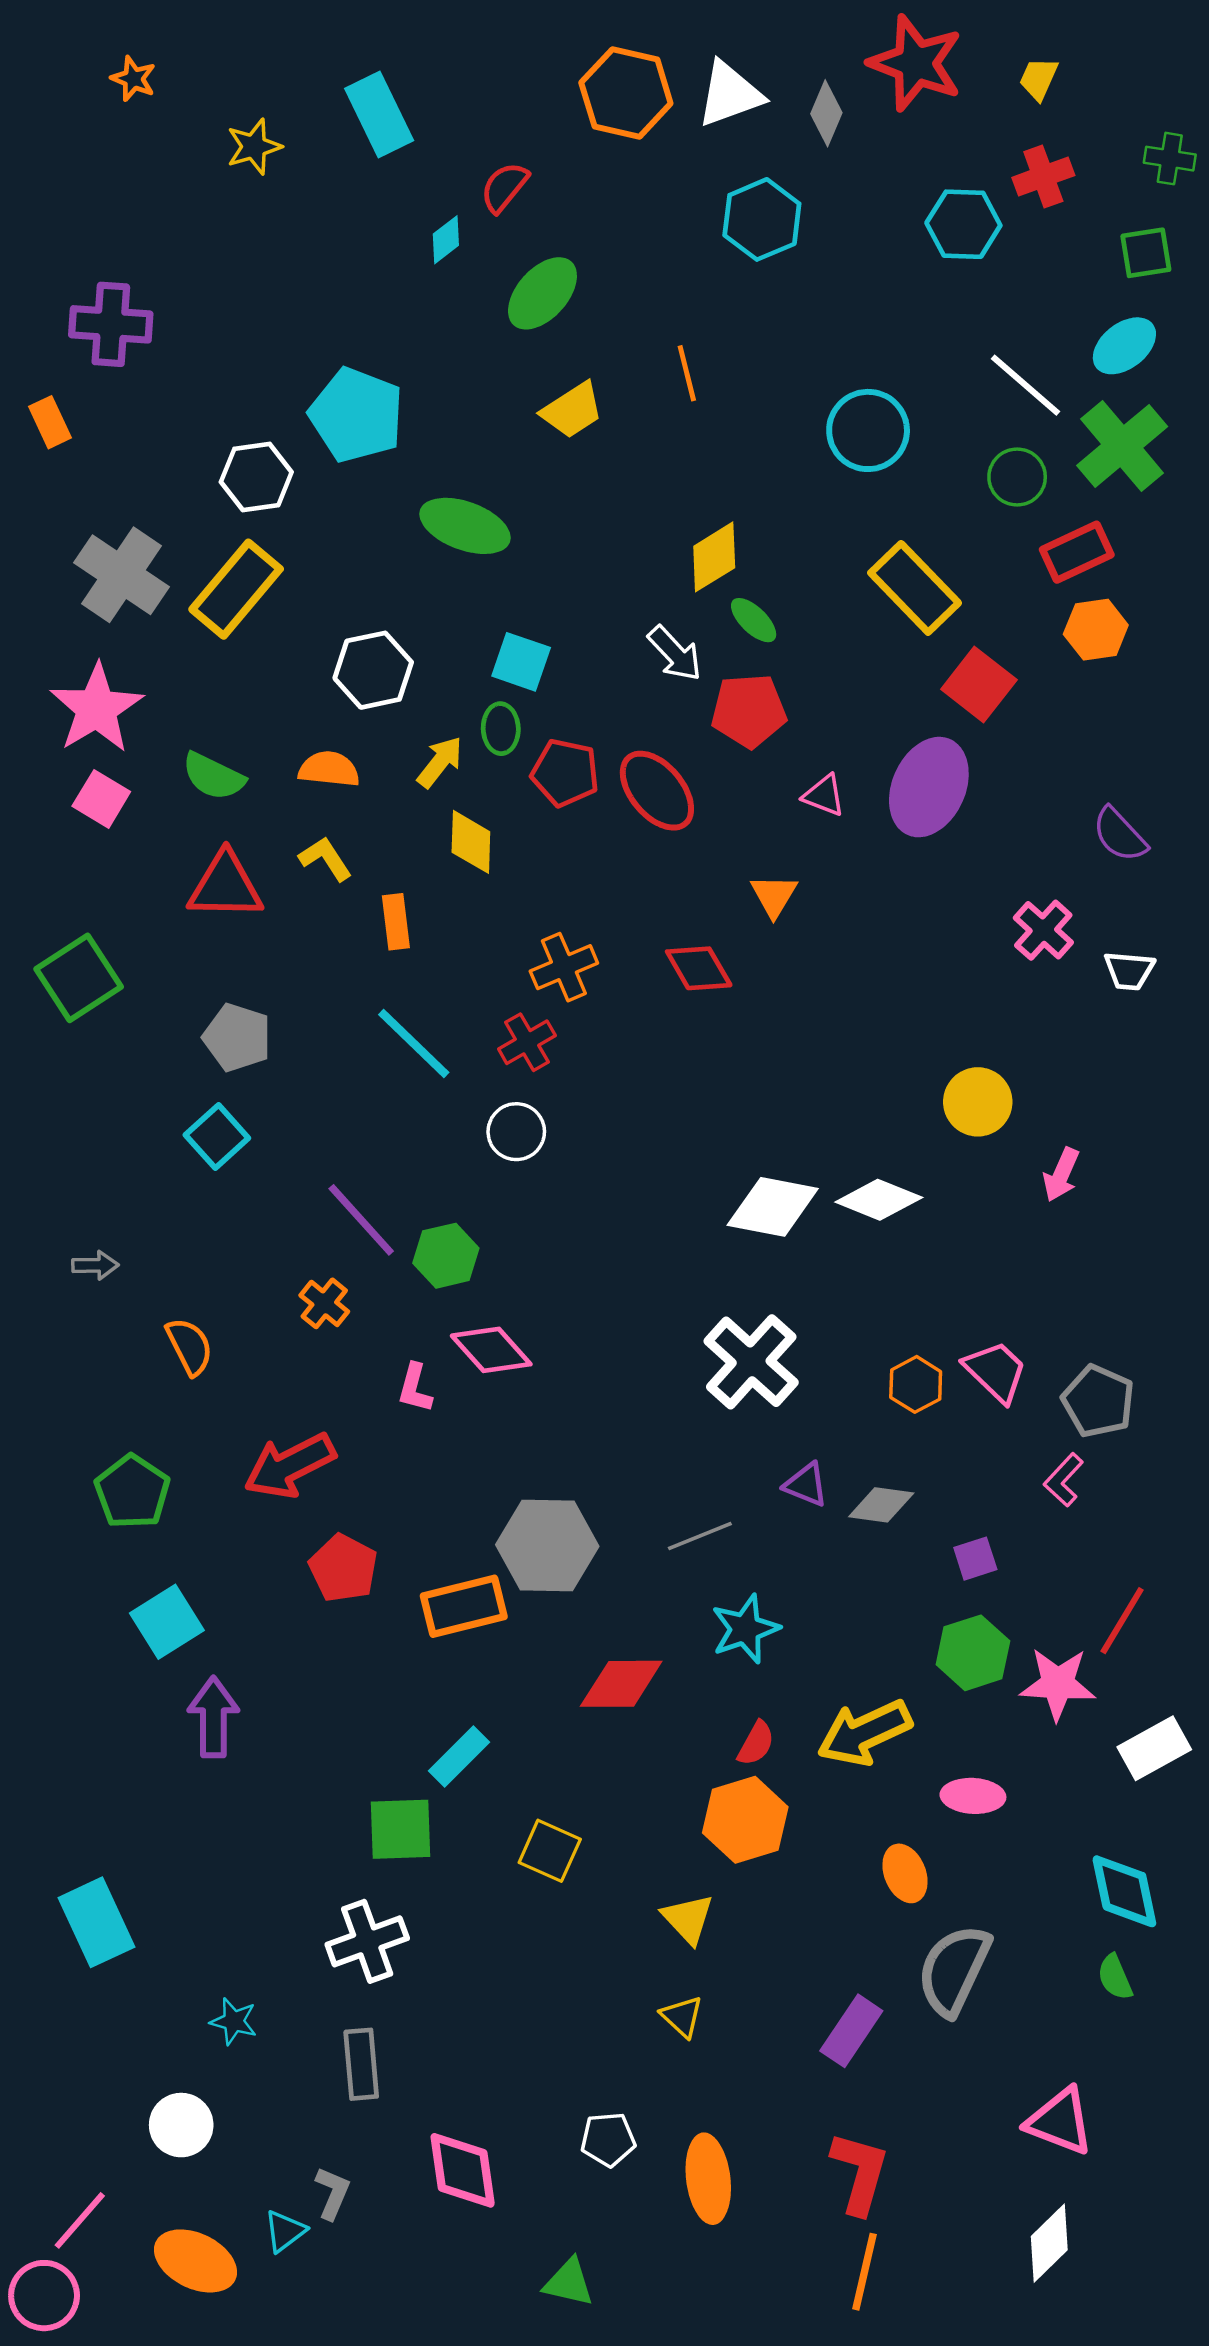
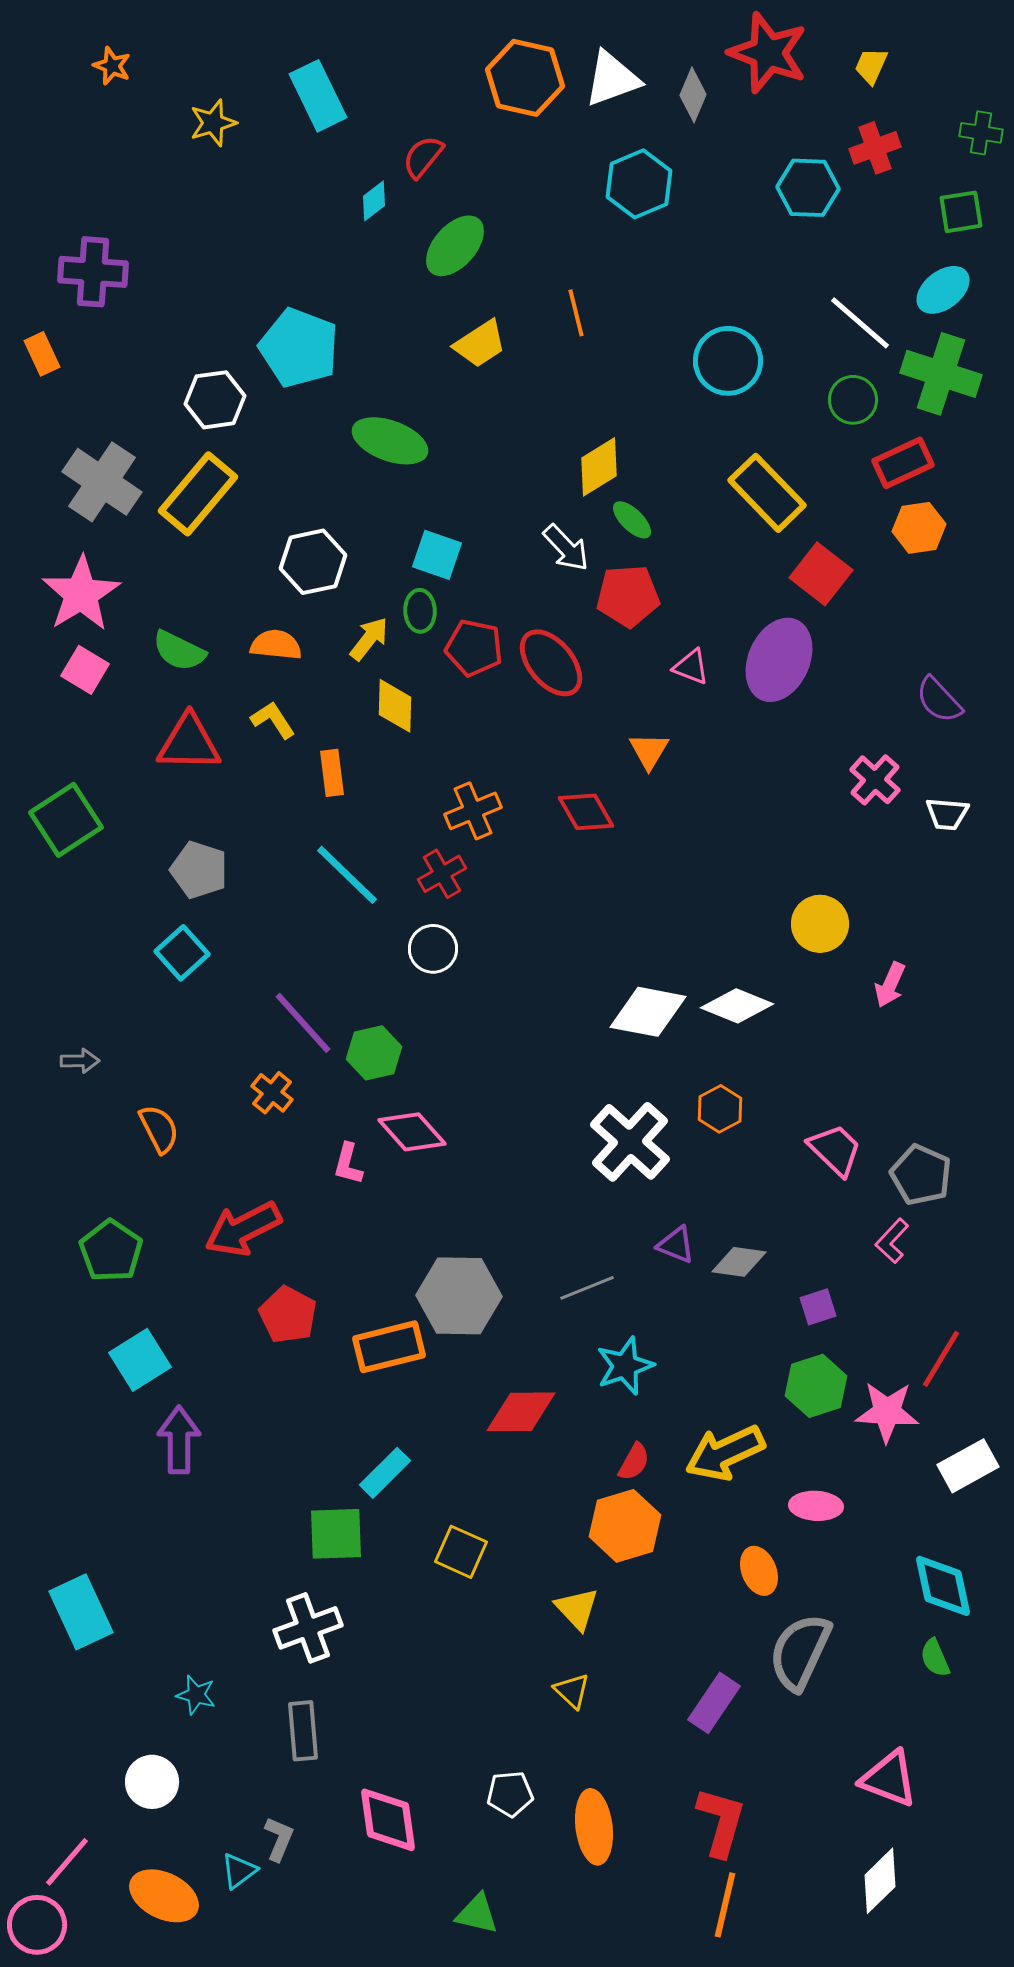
green cross: (1122, 446) -> (941, 374), turned -32
orange hexagon: (916, 1384) -> (720, 1109), moved

